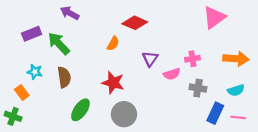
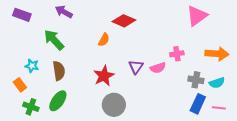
purple rectangle: (32, 34) -> (22, 15), moved, turned 42
purple triangle: (150, 59) -> (136, 67), moved
red star: (113, 83) -> (104, 76), turned 30
gray cross: (198, 88) -> (196, 80), moved
green ellipse: (80, 110) -> (58, 101), moved
green cross: (13, 116) -> (31, 107), moved

